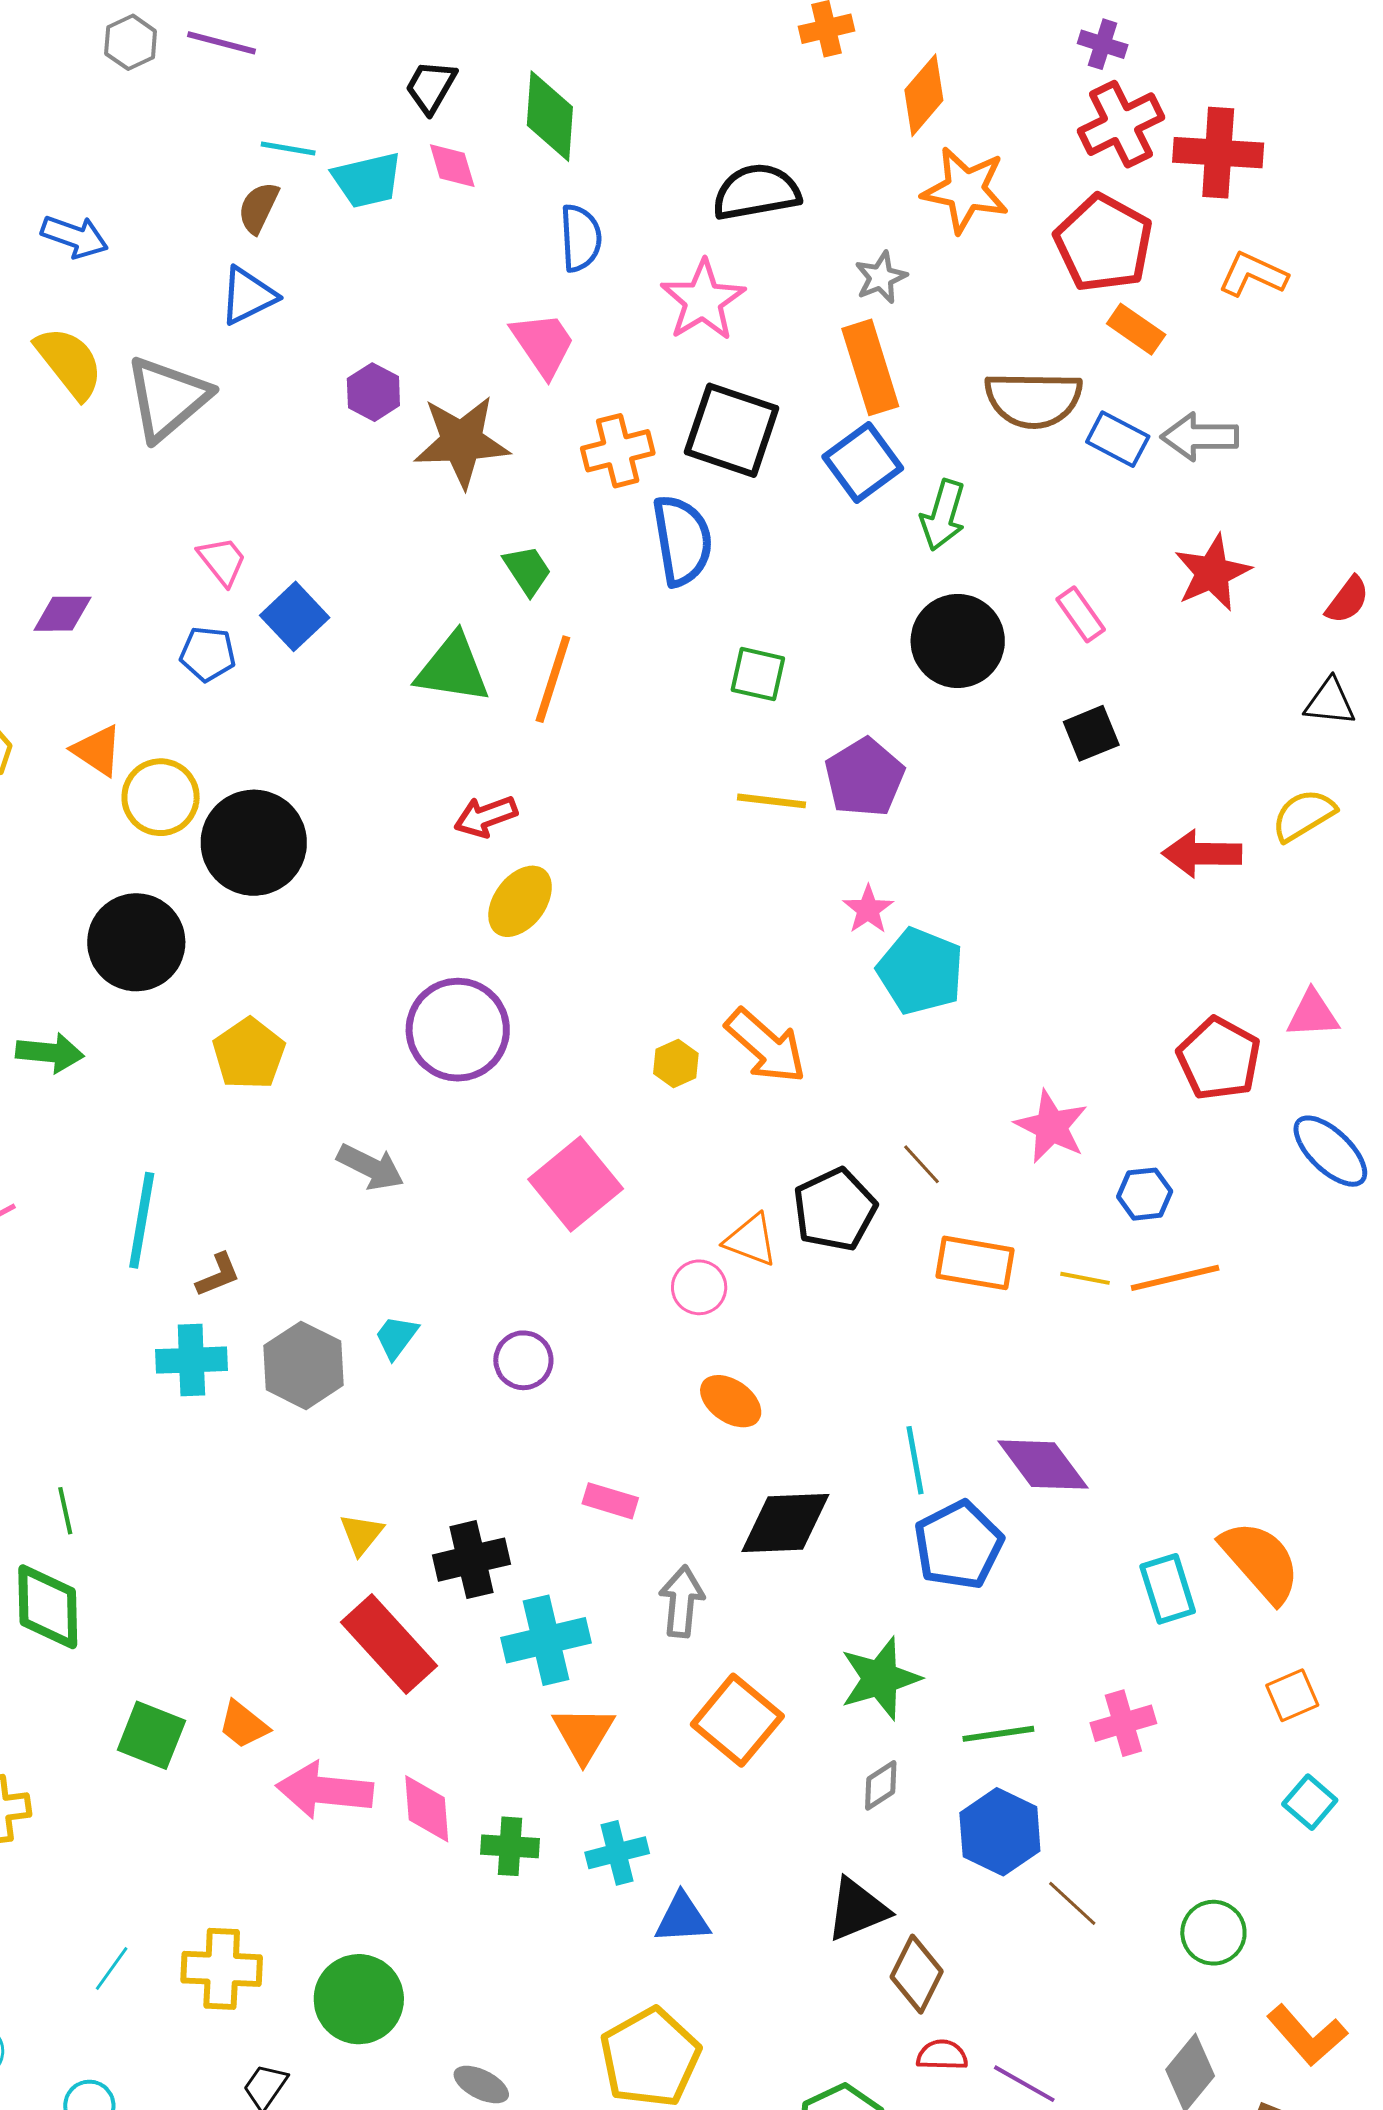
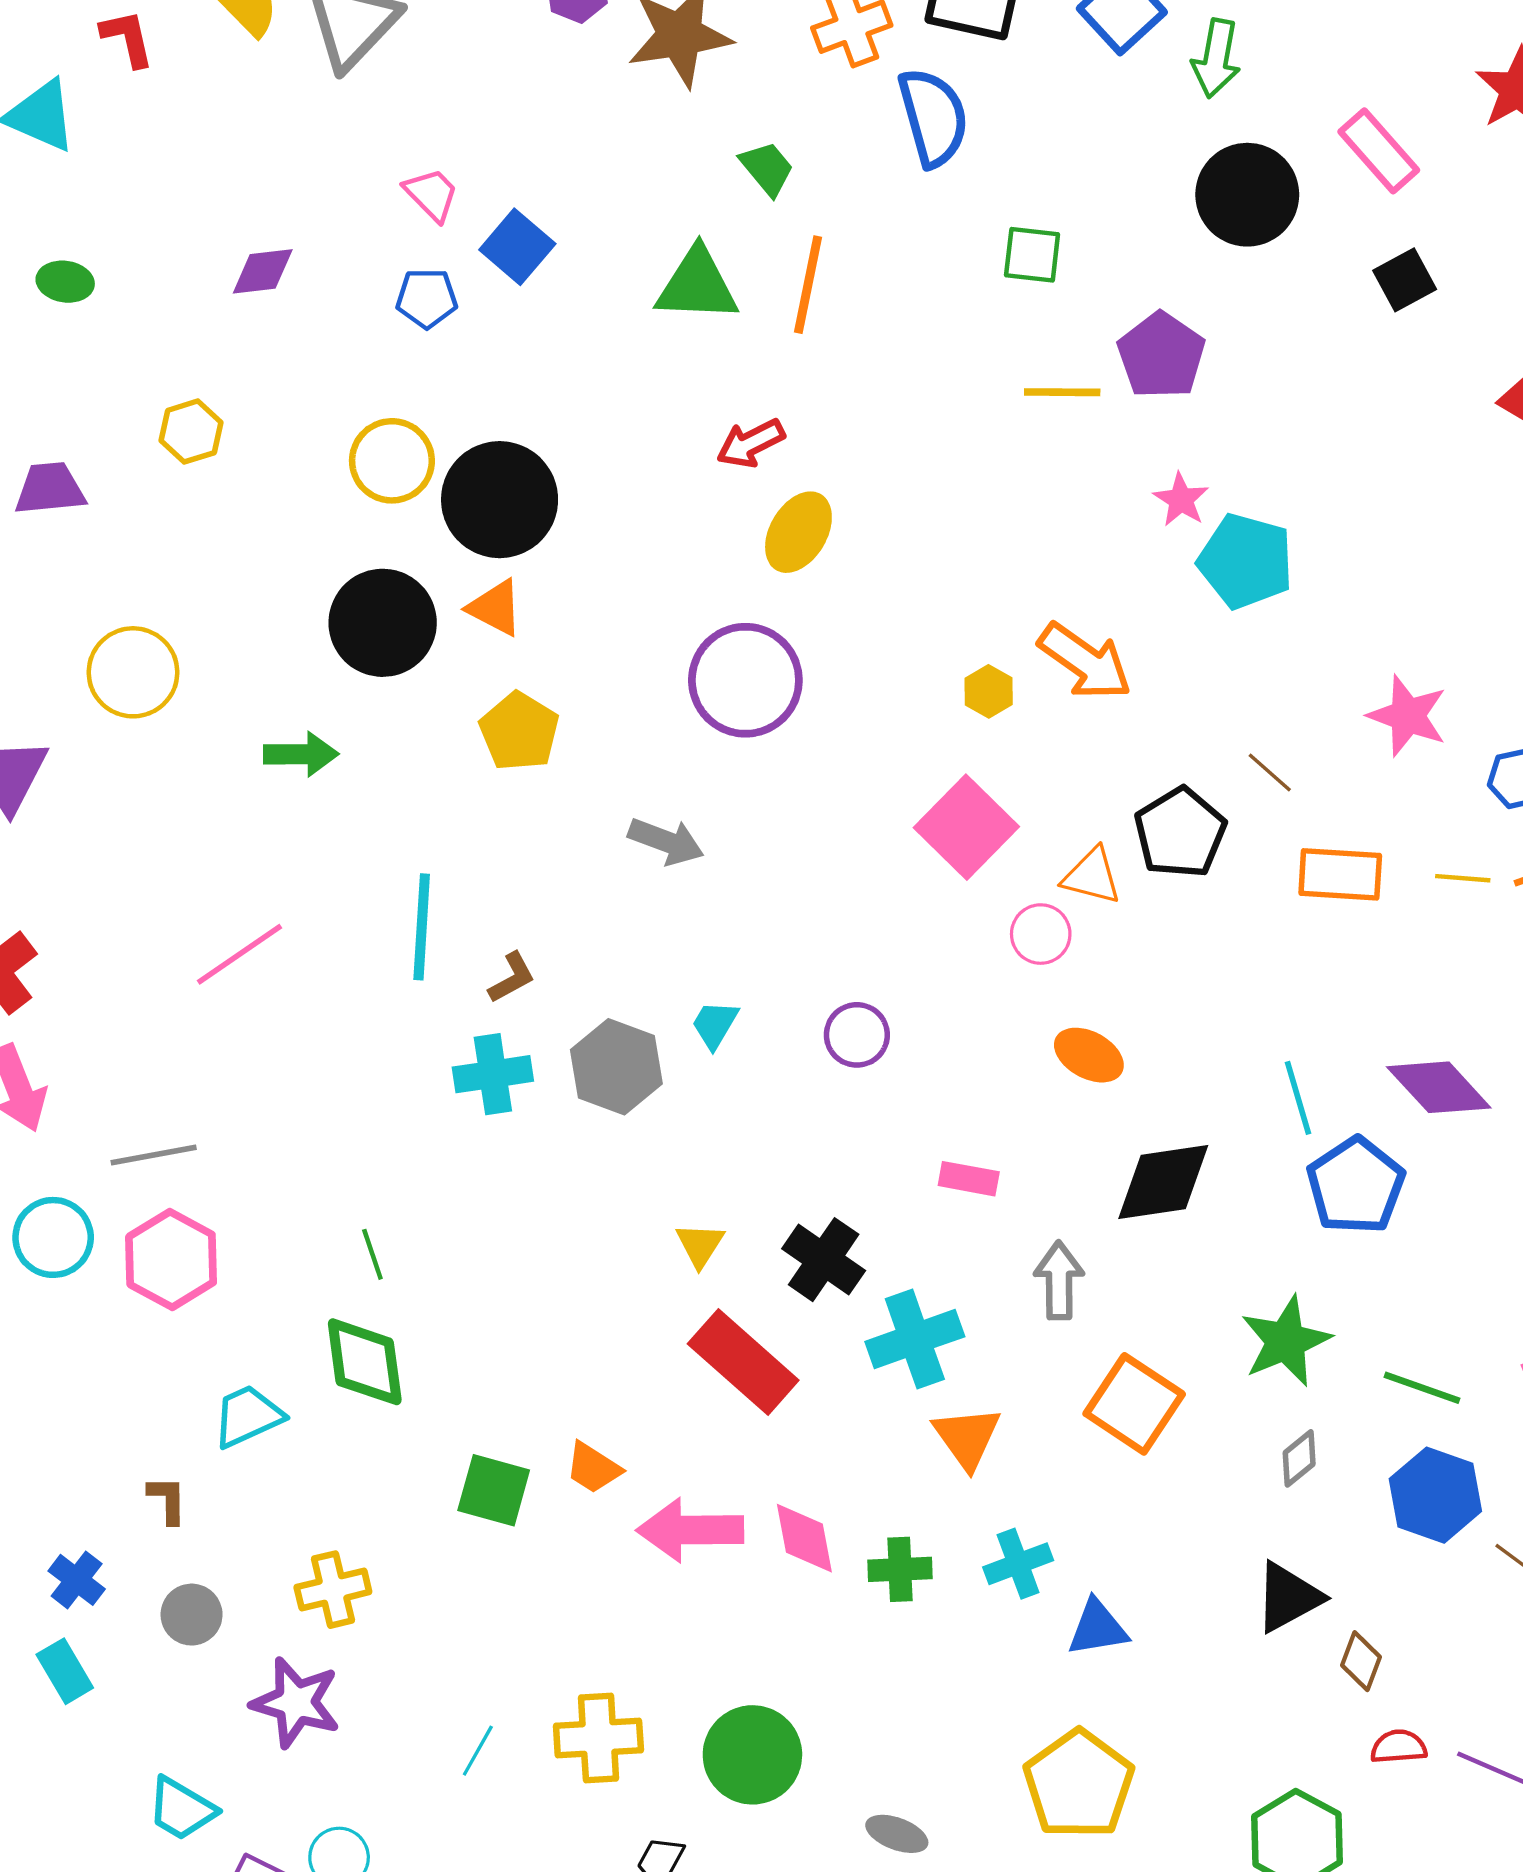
pink rectangle: (1081, 614) -> (1379, 151), size x1.4
orange triangle: (97, 750) -> (495, 608), moved
pink square: (576, 1184) -> (966, 827), moved
black cross: (472, 1560) -> (824, 1260), turned -36
green line: (998, 1734) -> (1422, 1388), turned 34
brown diamond: (917, 1974) -> (1361, 1661), size x0.7

